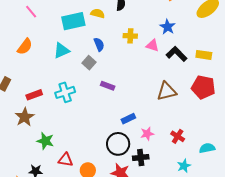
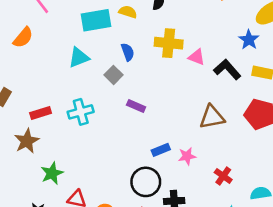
blue star: (168, 27) -> (249, 40), moved
yellow cross: (130, 36) -> (169, 43), size x1.5
orange semicircle: (25, 47) -> (23, 38), moved
pink star: (147, 134) -> (187, 156), moved
green star: (45, 141) -> (52, 173), turned 30

